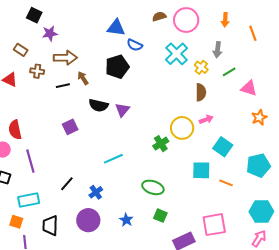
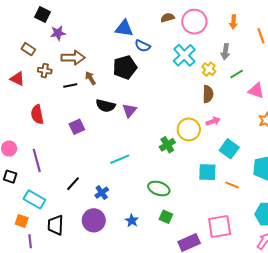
red semicircle: (15, 130) -> (37, 114), moved
cyan rectangle: (29, 200) -> (34, 199), turned 40

